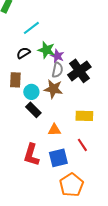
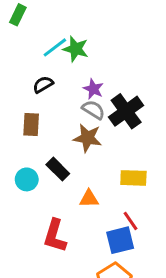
green star: (46, 50) -> (76, 49), moved
gray semicircle: (57, 70) -> (93, 110), turned -70
cyan circle: (31, 92) -> (27, 179), moved
blue square: (58, 158) -> (120, 240), moved

